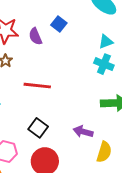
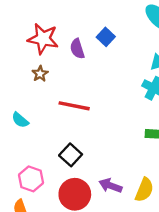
purple arrow: (83, 132) -> (110, 186), moved

